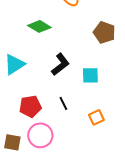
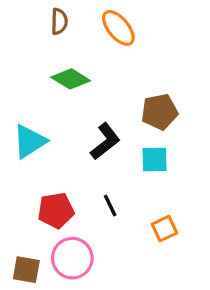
brown pentagon: (104, 32) -> (159, 112), moved, turned -30

